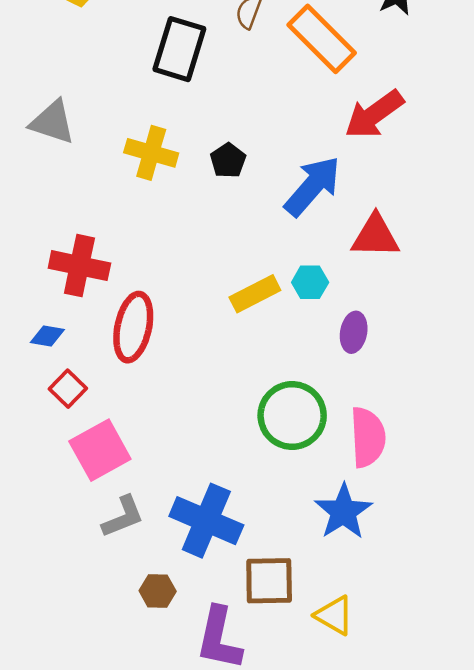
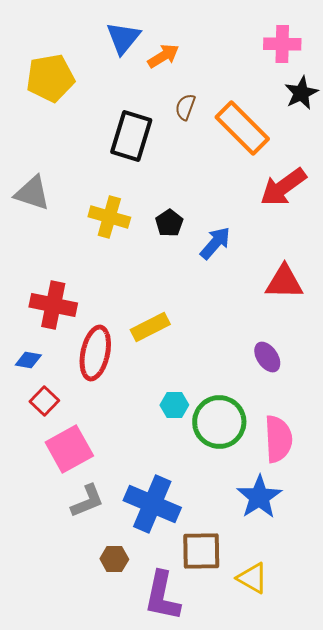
blue arrow: (313, 186) -> (215, 243), moved, size x0.7
cyan hexagon: (310, 282) -> (174, 405), moved
yellow rectangle: (255, 294) -> (150, 327), moved
purple ellipse: (354, 332) -> (267, 357), turned -44

